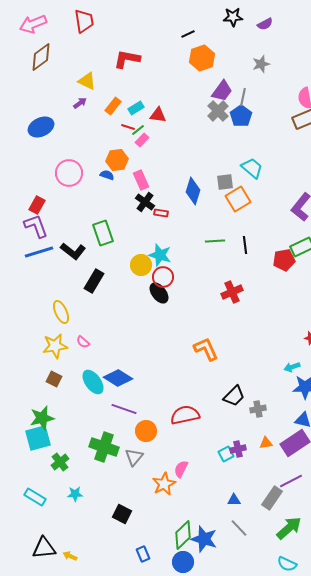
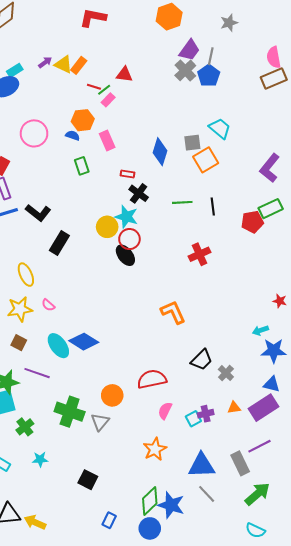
yellow triangle: (87, 81) -> (63, 64), moved
cyan rectangle: (136, 108) -> (15, 70), moved
black cross: (145, 202) -> (139, 193), moved
green rectangle: (103, 233) -> (82, 166), moved, size x0.7
purple line: (124, 409) -> (37, 373), moved
gray cross: (258, 409) -> (226, 373), turned -35
pink semicircle: (181, 469) -> (165, 411), moved
orange star: (164, 484) -> (155, 449), moved
gray rectangle: (272, 498) -> (240, 463), turned -60
blue triangle: (234, 500) -> (202, 465), size x2.0
blue rectangle: (143, 554) -> (109, 520), turned 49
yellow arrow: (70, 556) -> (35, 522), size x1.5

